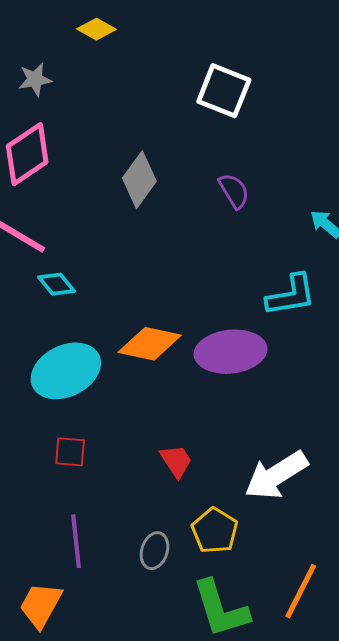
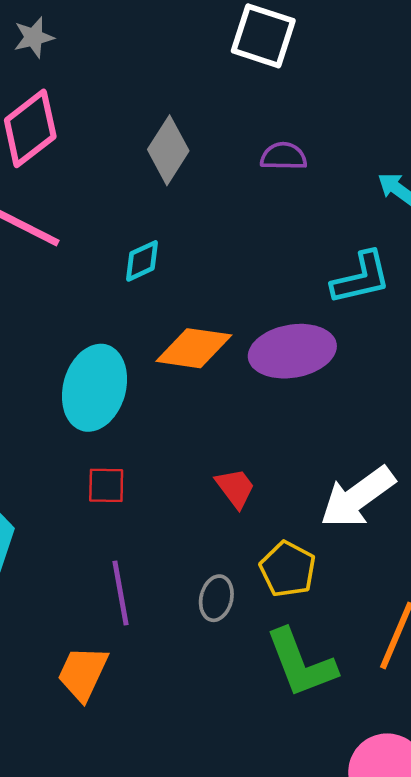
purple semicircle: (234, 191) -> (284, 156), turned -54
cyan diamond: (56, 284) -> (142, 261), moved, turned -72
cyan ellipse: (66, 371) -> (94, 388), turned -44

